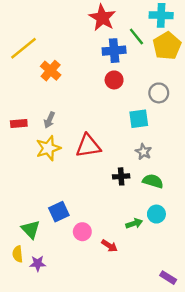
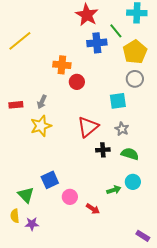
yellow pentagon: (167, 46) -> (135, 52), moved
orange cross: (51, 71) -> (62, 65), moved, turned -36
red circle: (114, 80) -> (77, 82), moved
red triangle: (88, 146) -> (88, 127), moved, turned -30

